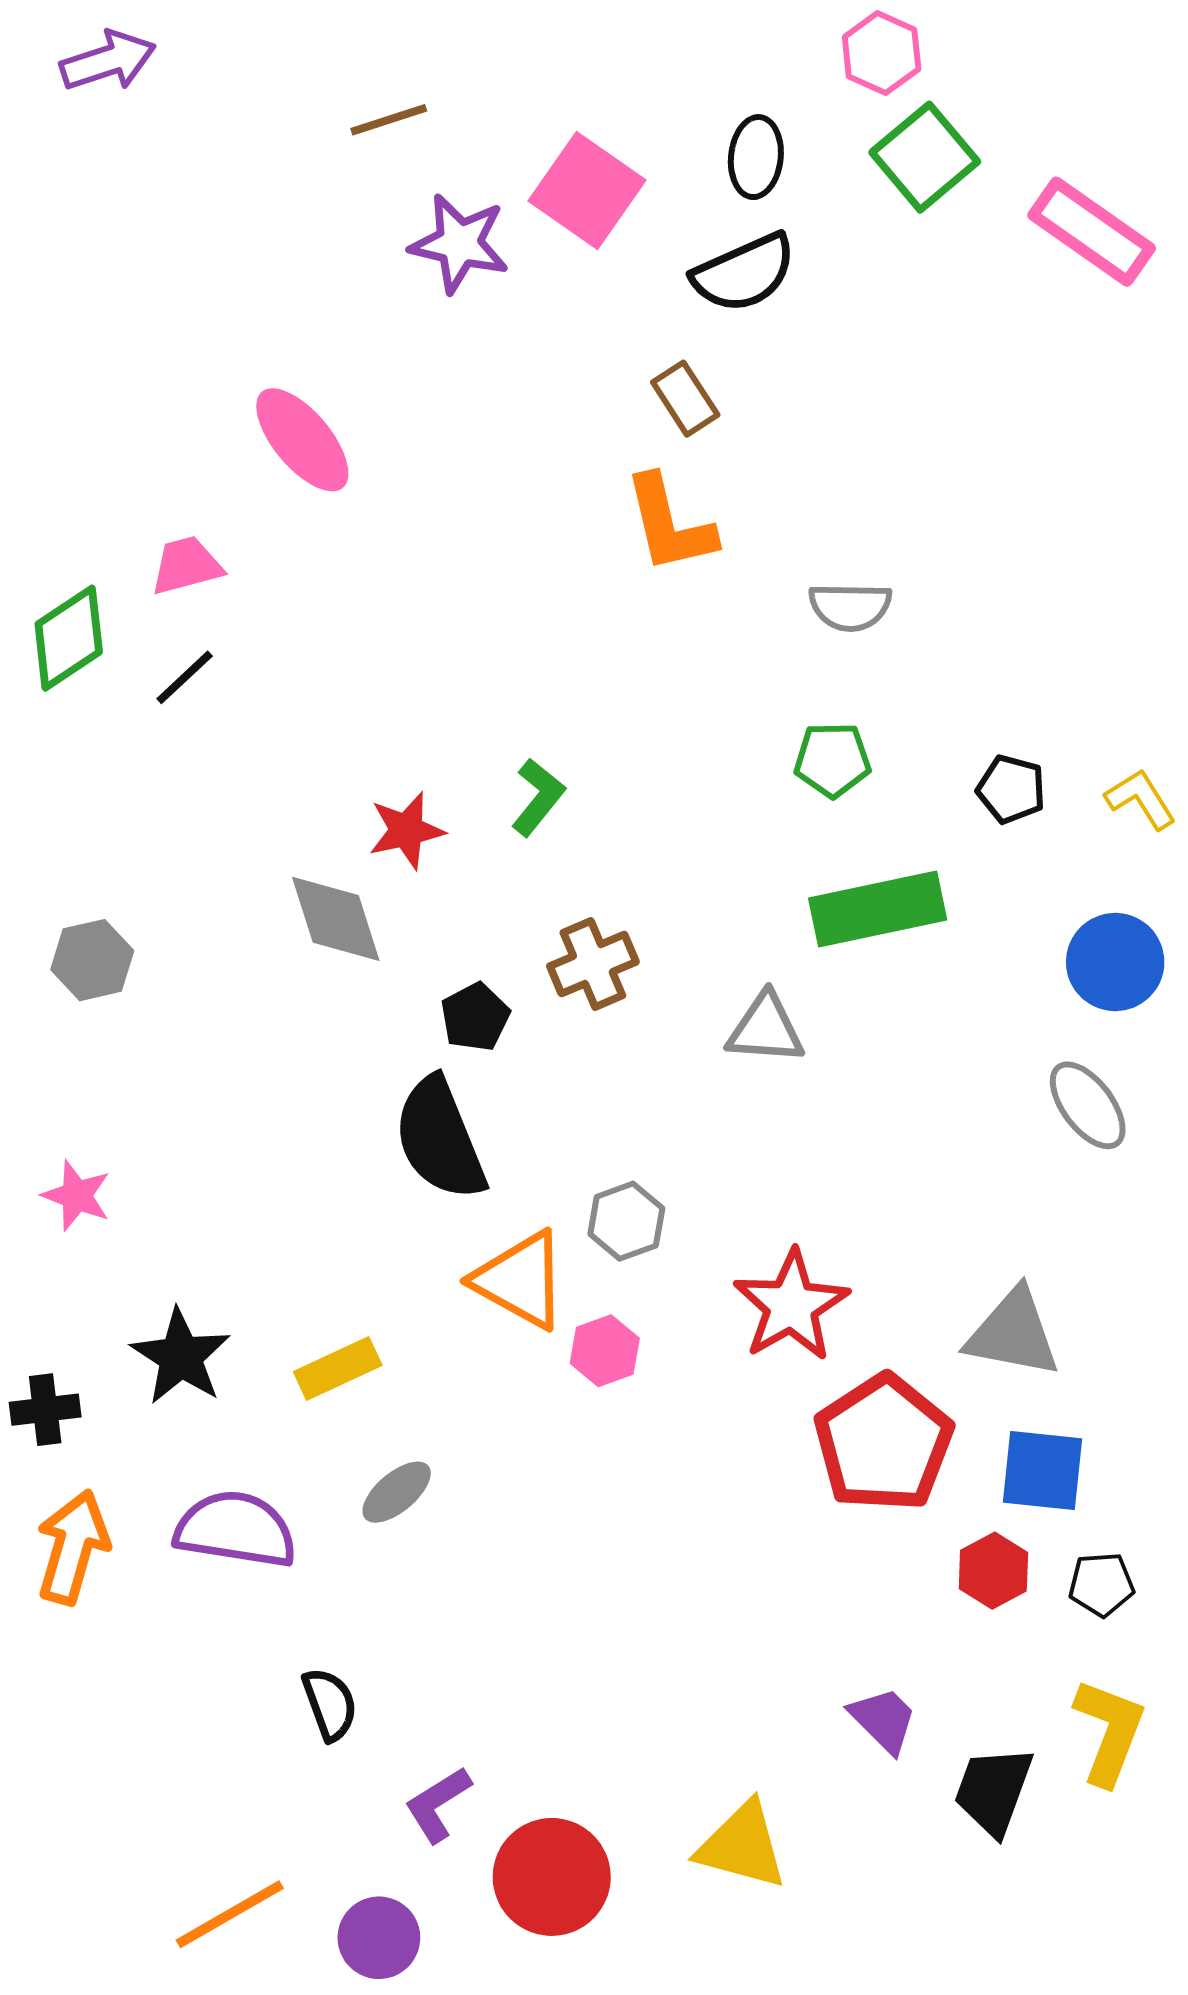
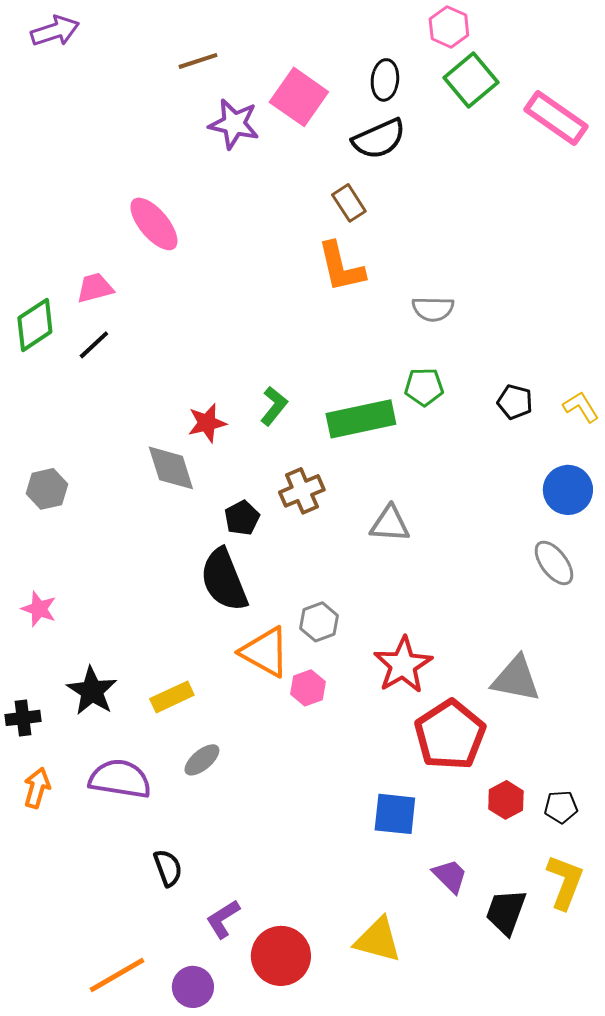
green rectangle: (878, 909) -> (361, 419), moved
blue square: (1043, 1471) -> (395, 814), moved
orange arrow: (73, 1547) -> (37, 788), size x0.7

